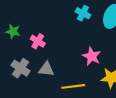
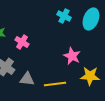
gray triangle: (46, 69) -> (27, 79), moved

